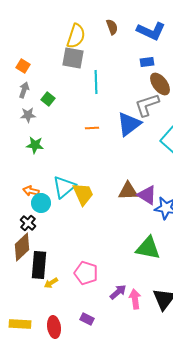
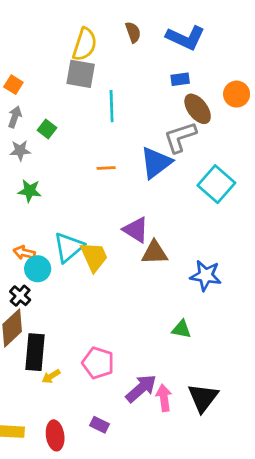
purple triangle: (147, 195) -> (136, 230), moved
green triangle: (148, 248) -> (181, 329), size x0.6
purple arrow: (118, 292) -> (141, 388), size x1.4

